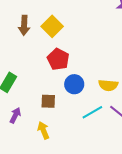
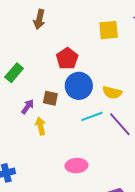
yellow square: (52, 26) -> (109, 30), moved, turned 30
blue circle: (74, 84) -> (79, 86), size x1.4
purple arrow: (15, 115) -> (28, 107), moved

